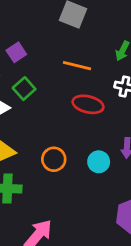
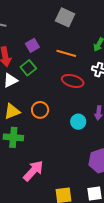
purple square: (16, 52) -> (32, 45), moved
orange circle: (54, 159) -> (40, 110), moved

